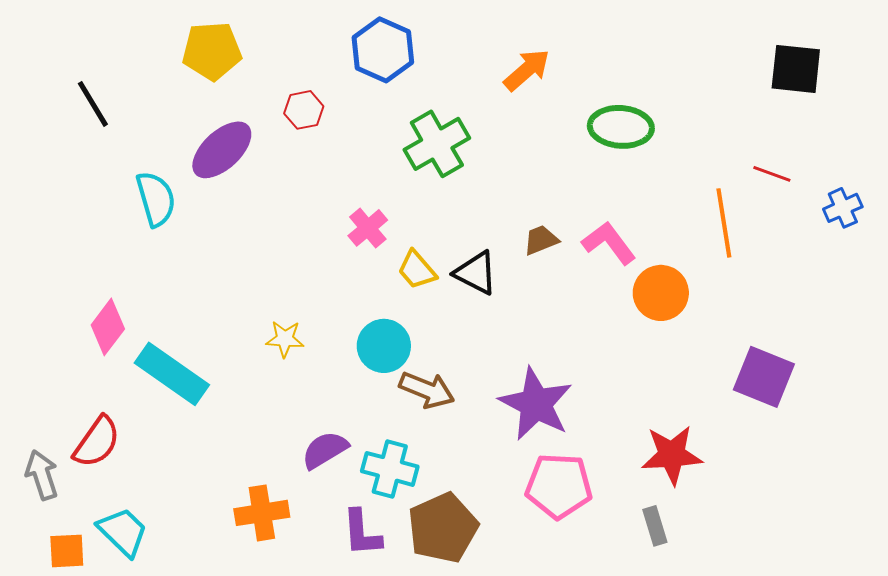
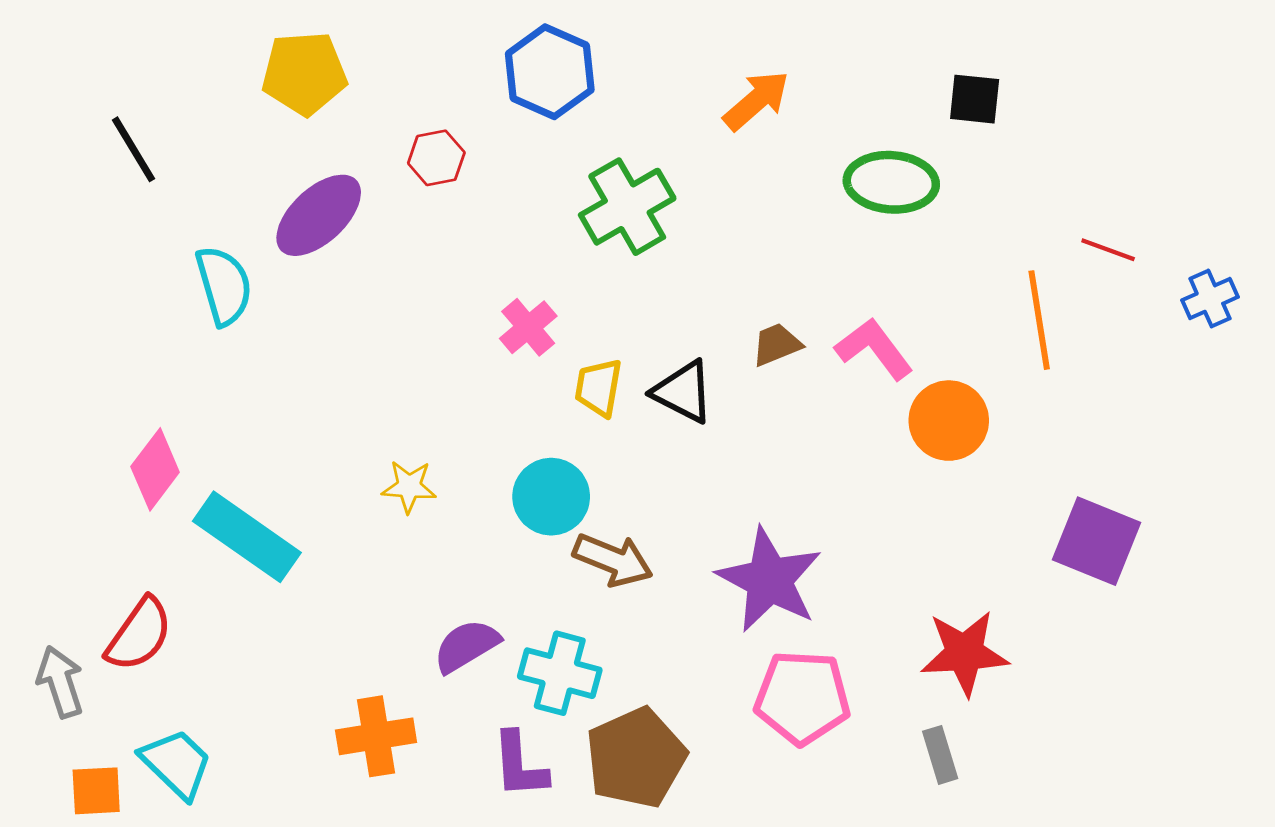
black square: (796, 69) -> (975, 99), moved, size x0.7
yellow trapezoid: (417, 270) -> (599, 388), turned 51

